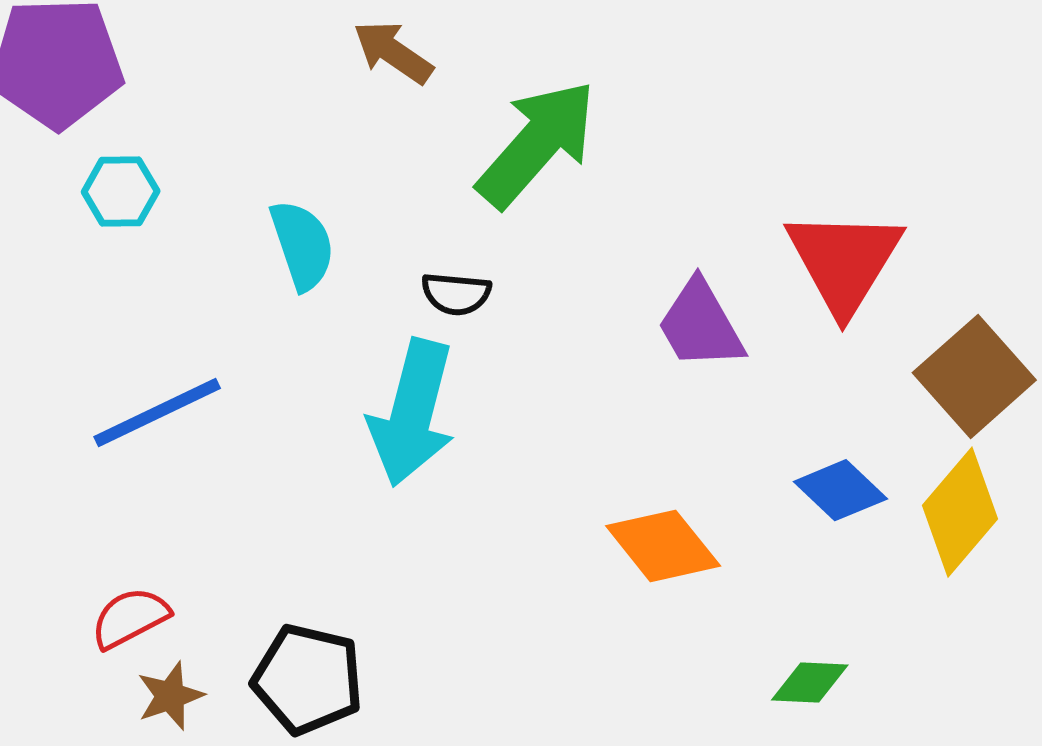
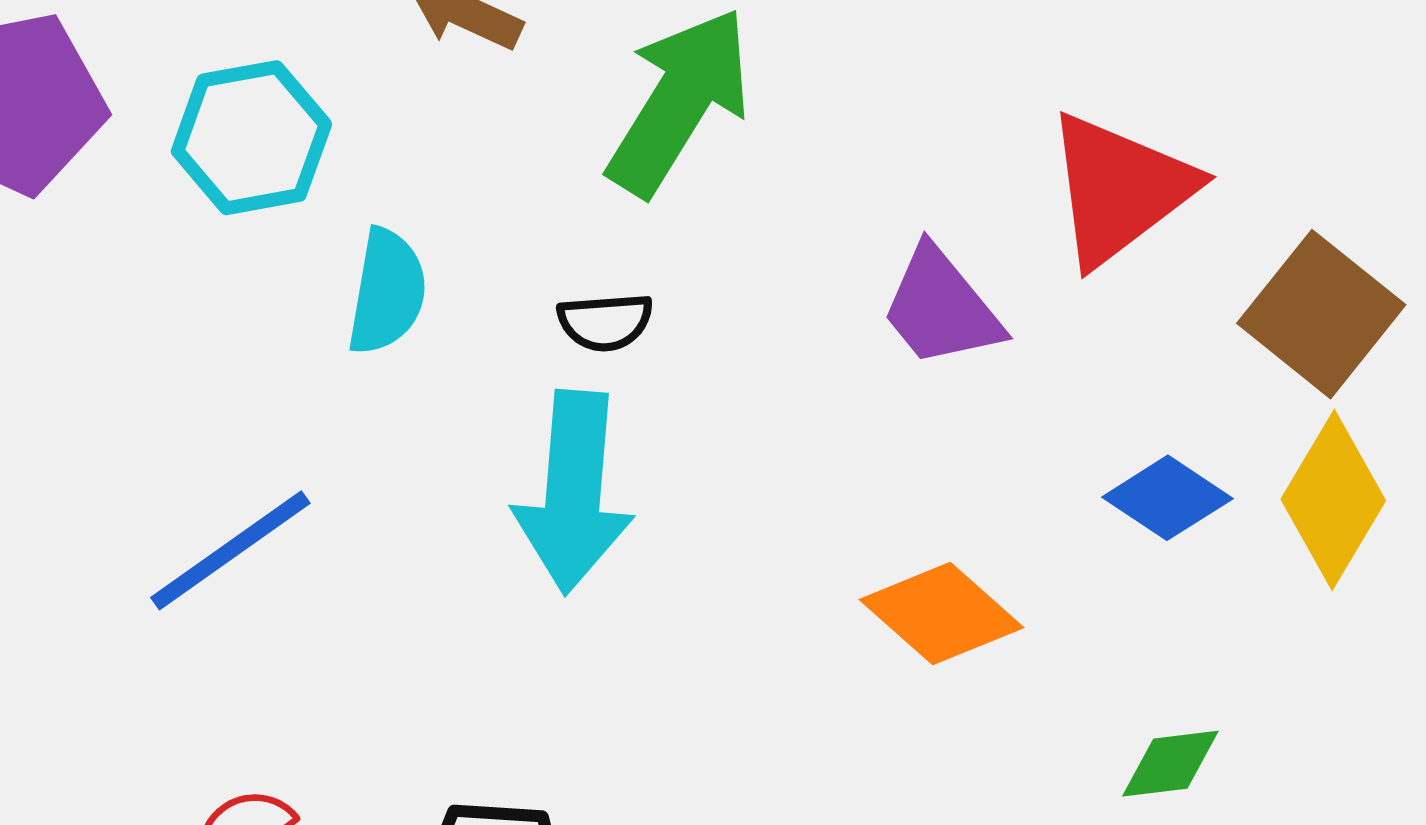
cyan hexagon: (121, 192) -> (251, 138), moved, size x1.5
cyan semicircle: (302, 245) -> (387, 292), turned 38
red triangle: (844, 261) -> (1120, 189), turned 31

